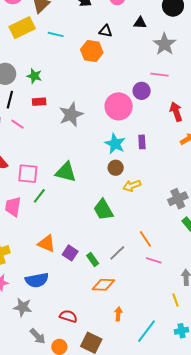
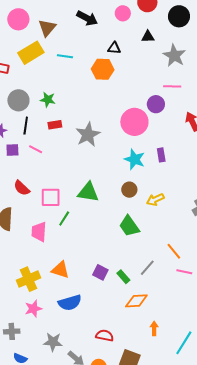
brown circle: (116, 168) -> (129, 190), moved
orange triangle: (46, 243) -> (60, 270), moved
gray star: (23, 307) -> (53, 342), moved

